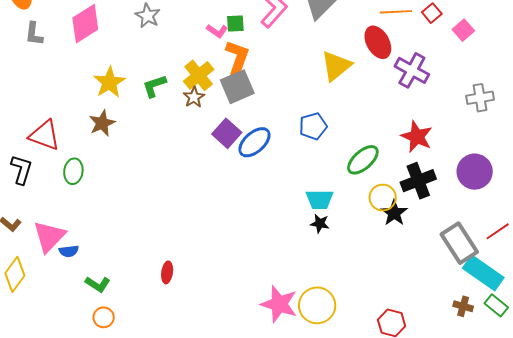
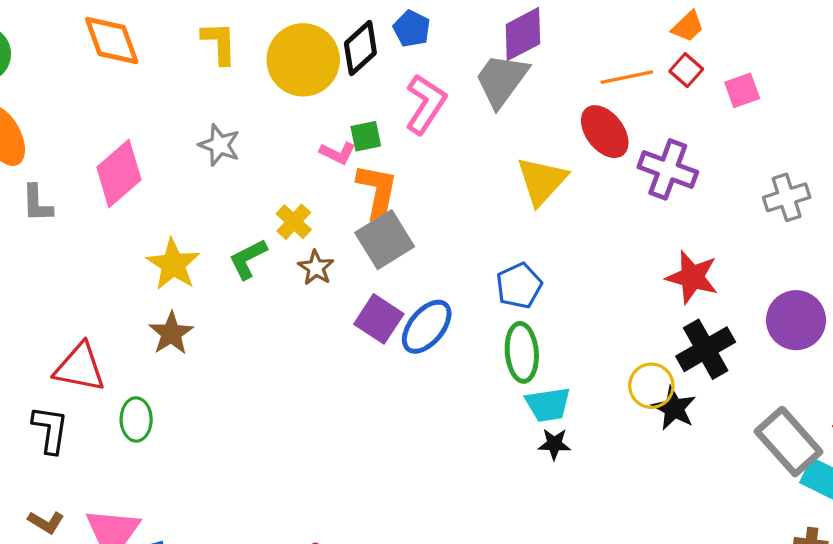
pink square: (463, 30) -> (742, 90), turned 30
yellow cross: (199, 75) -> (294, 222), moved, size x0.7
green ellipse: (363, 160) -> (522, 352), moved, turned -44

